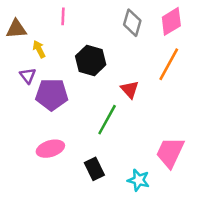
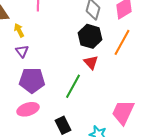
black hexagon: (91, 60) -> (90, 36), moved
purple triangle: (28, 76) -> (22, 51), moved
purple pentagon: (52, 94) -> (32, 80), moved

